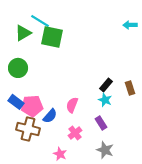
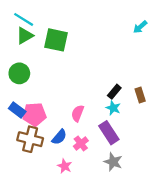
cyan line: (40, 21) -> (24, 19), moved
cyan arrow: (130, 25) -> (140, 27), turned -40
blue semicircle: (50, 116) -> (59, 137), moved
purple rectangle: (101, 123) -> (109, 133), size x1.5

